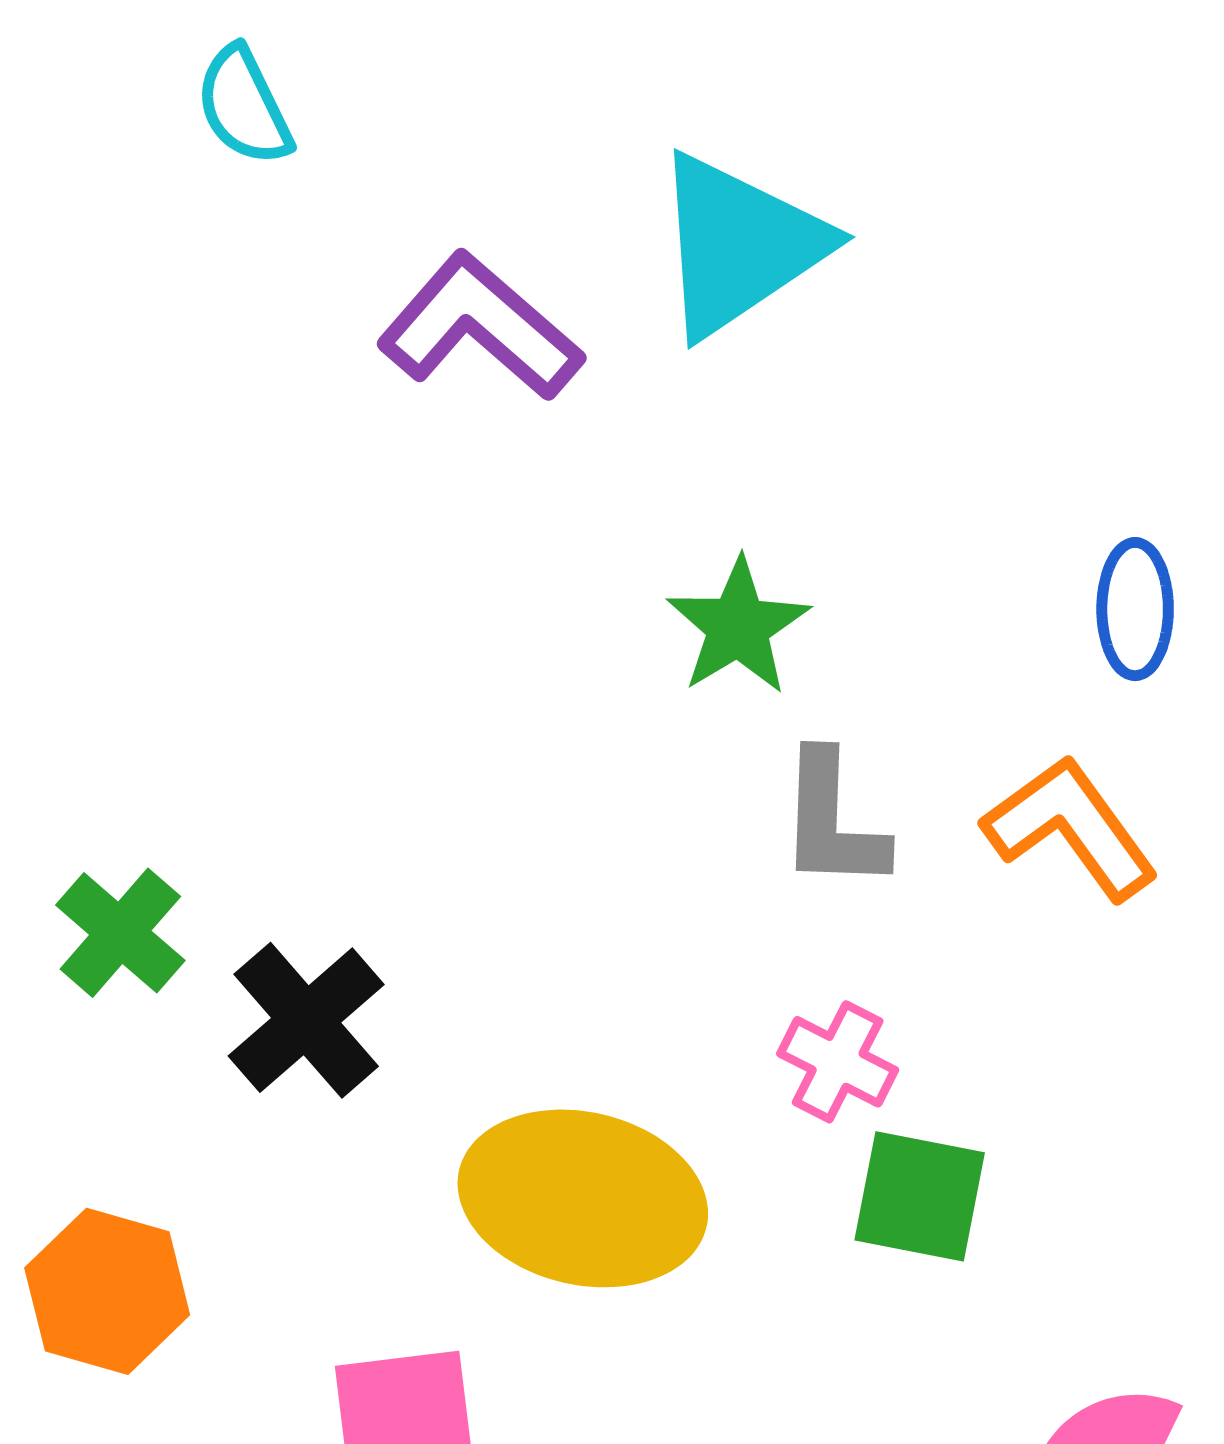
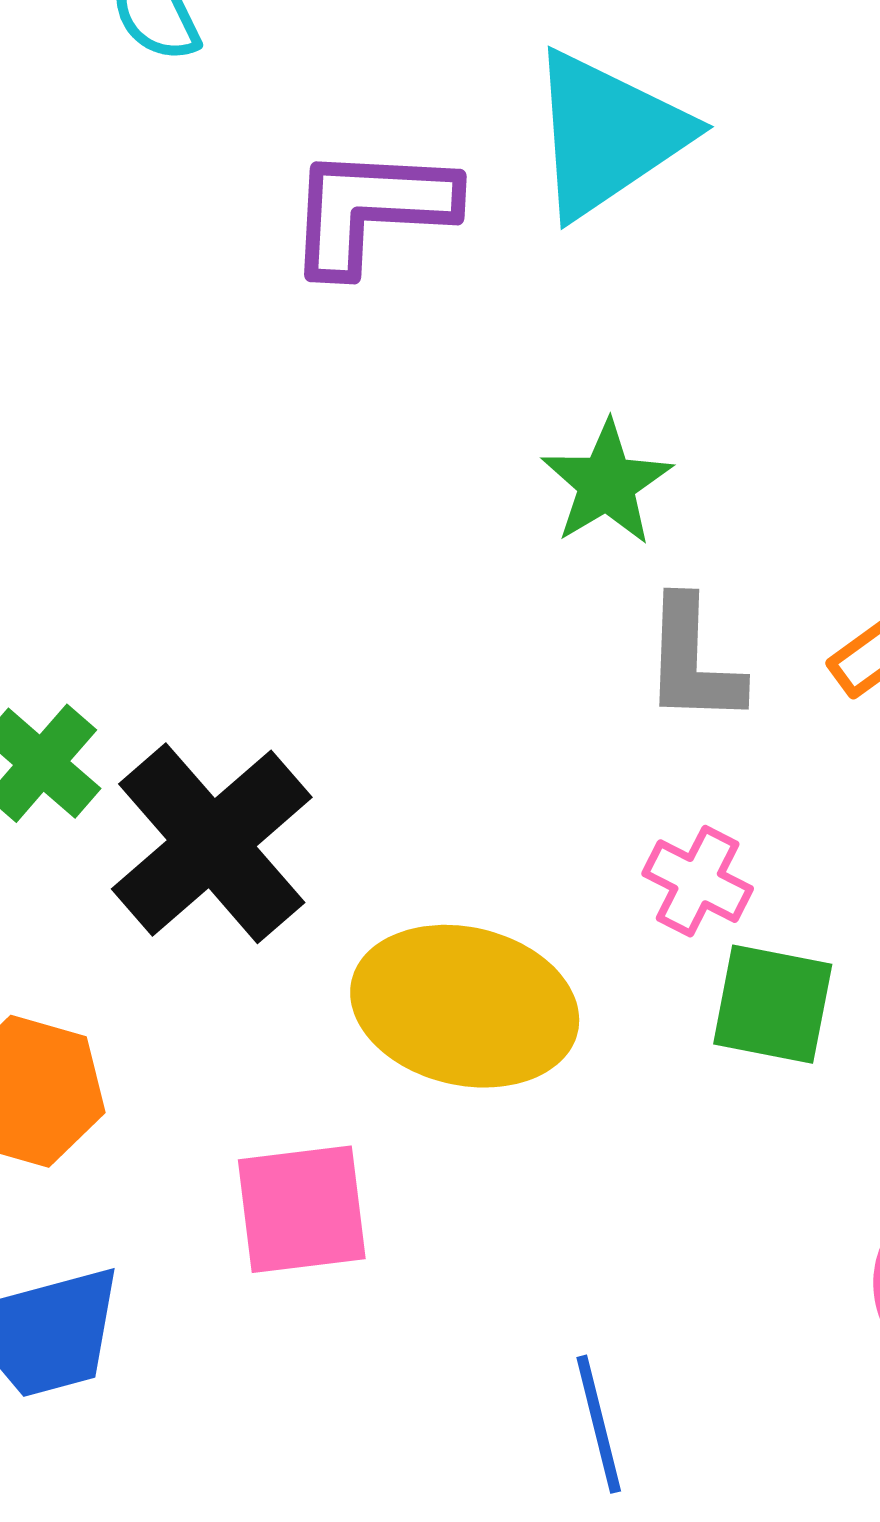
purple L-shape: (480, 327) -> (371, 209), turned -38
black cross: (306, 1020) -> (212, 843), size x1.4

